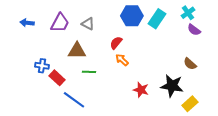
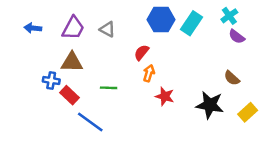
brown triangle: (77, 51) -> (72, 62), moved
orange arrow: (122, 60) -> (149, 73), turned 64
red star: (141, 90) -> (165, 96), moved
yellow rectangle: (190, 104) -> (248, 112), moved

